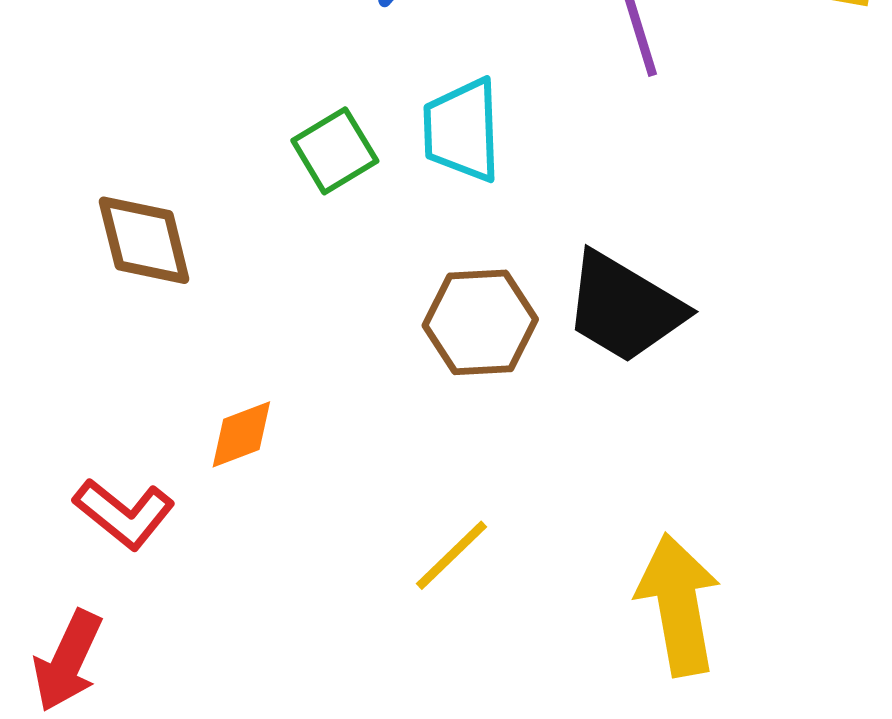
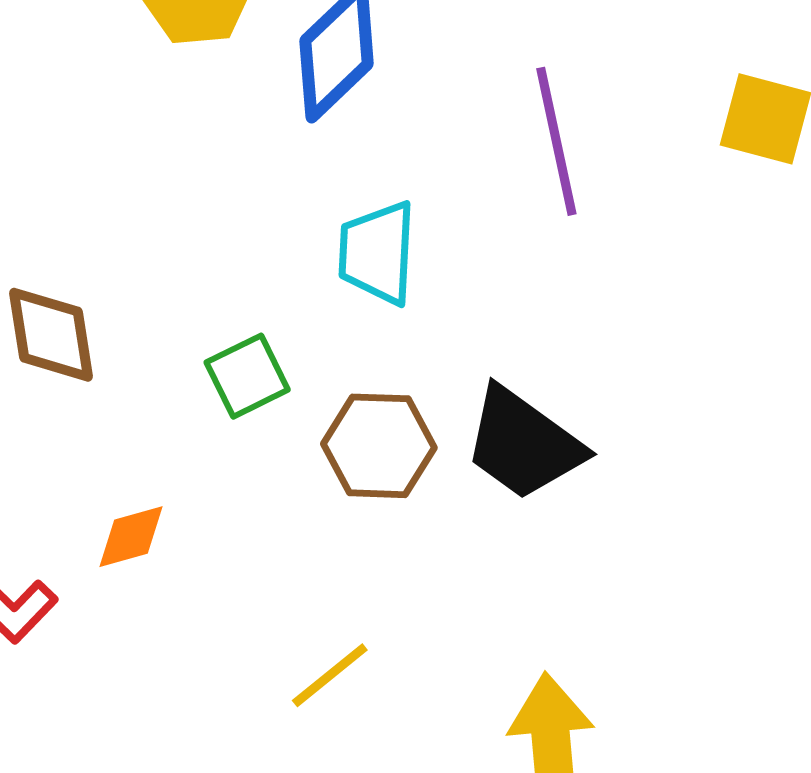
green square: (335, 151) -> (247, 376), moved

